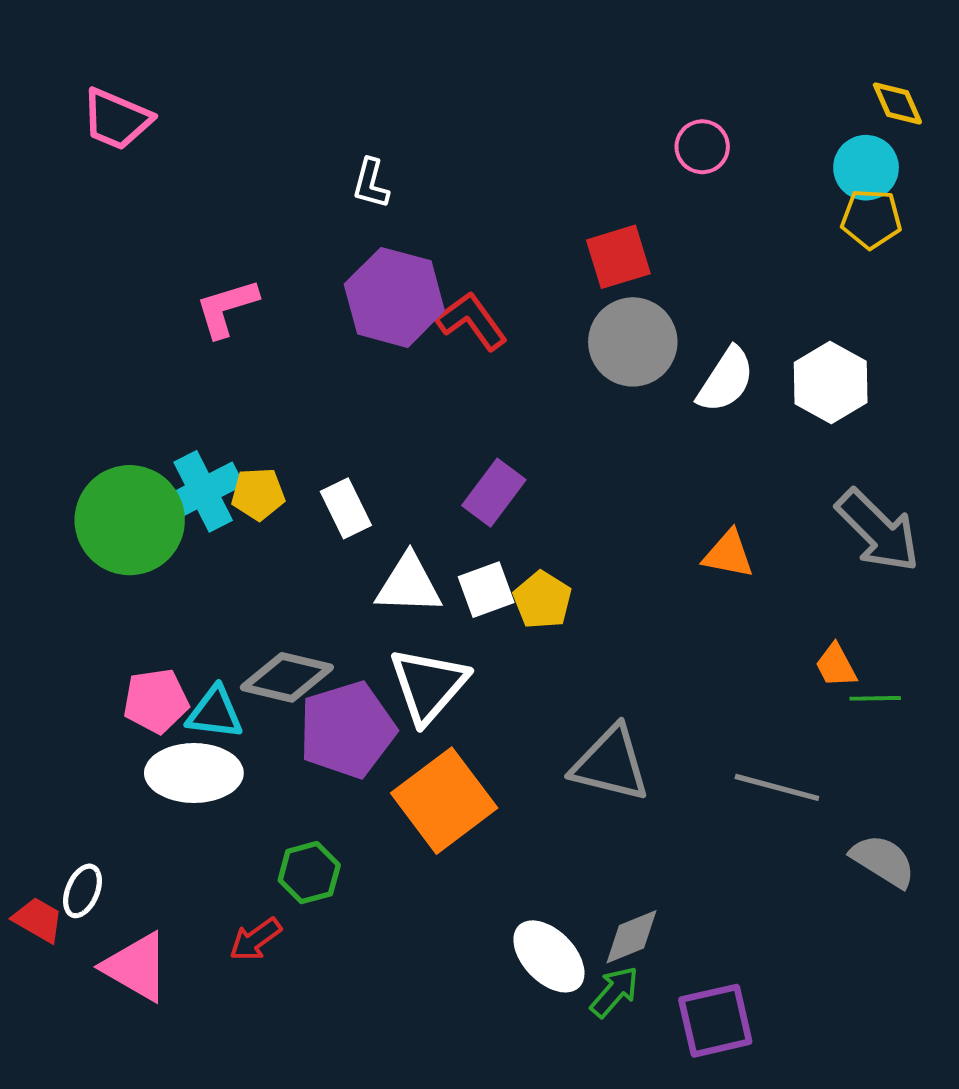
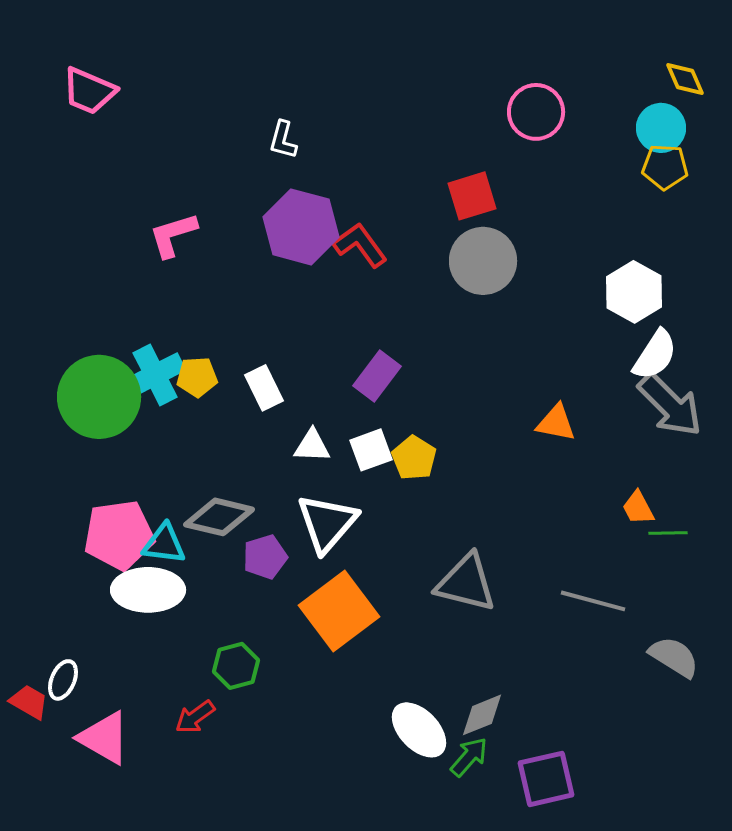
pink circle: (702, 147) -> (536, 112), size x1.4
white semicircle: (726, 380) -> (655, 355), moved
white triangle: (409, 584) -> (312, 446), size x0.7
pink pentagon: (156, 701) -> (119, 535), size x1.4
purple pentagon: (347, 730) -> (265, 557), size x0.6

